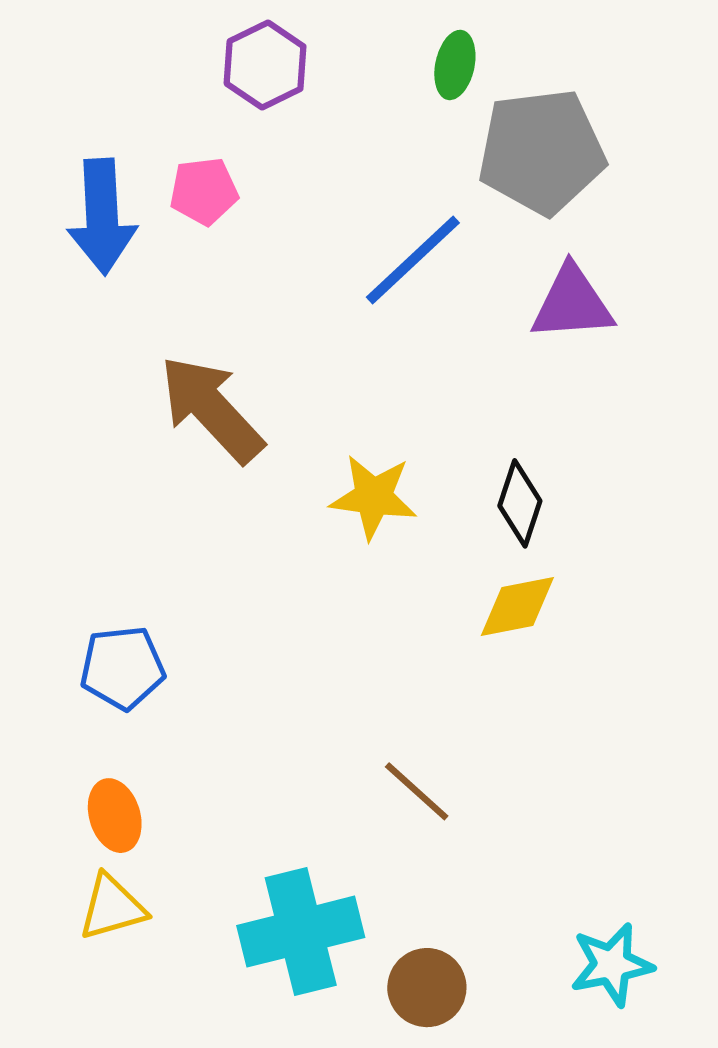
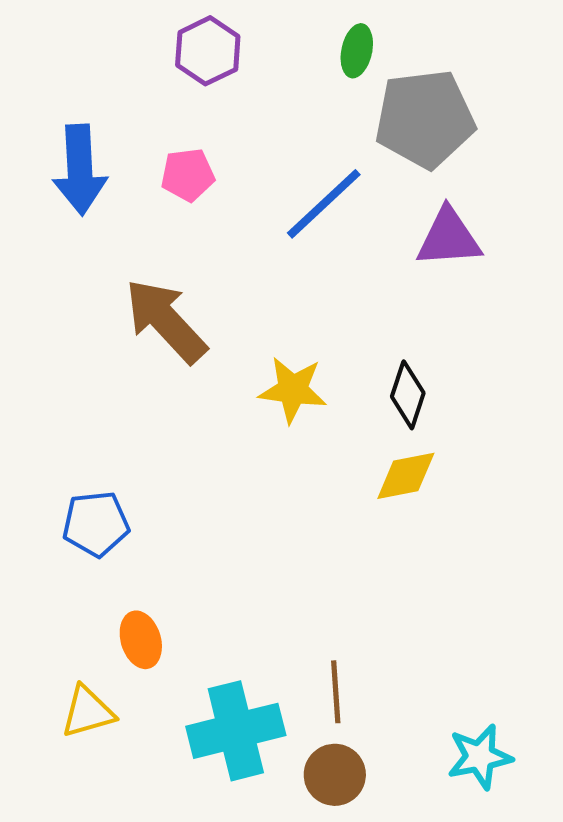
pink pentagon: (204, 191) -> (188, 175), moved
brown line: (417, 791) -> (336, 692), moved, turned 44
orange ellipse: (115, 816) -> (141, 640), moved

